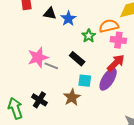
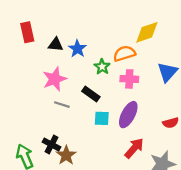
pink cross: (118, 40) -> (129, 79), moved
pink star: (38, 57) -> (55, 79), moved
red arrow: (116, 63) -> (134, 148), moved
brown star: (72, 97) -> (66, 155), moved

